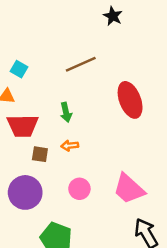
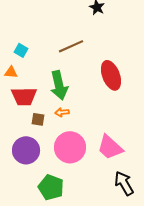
green arrow: (66, 112) -> (59, 85), size x1.8
pink circle: (79, 189) -> (70, 147), size x1.8

